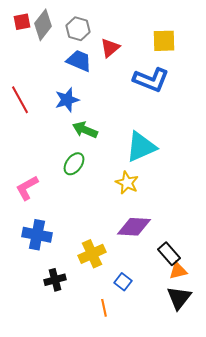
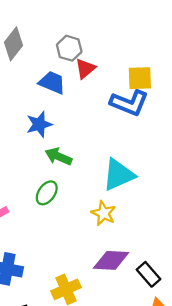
gray hexagon: (78, 29) -> (69, 48), moved
yellow square: (164, 41) -> (140, 78), moved
black rectangle: (169, 254) -> (149, 274), moved

